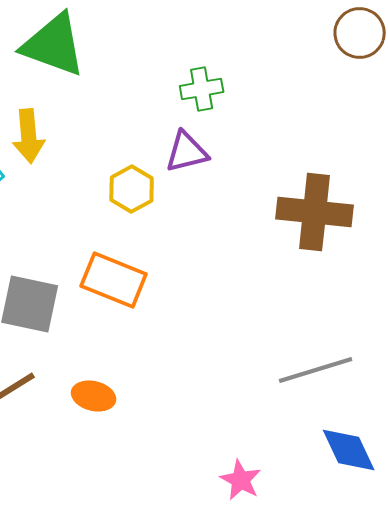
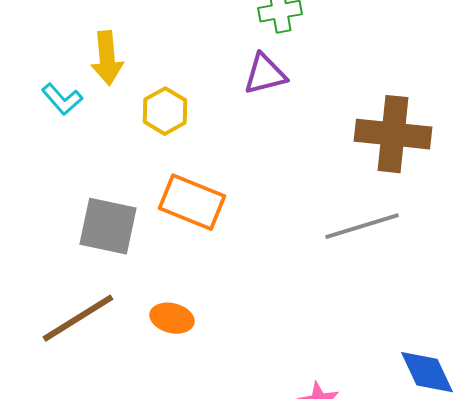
yellow hexagon: (132, 189) -> (165, 111), moved
gray line: (316, 370) -> (362, 226), moved

